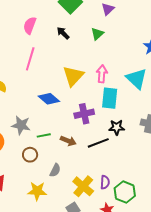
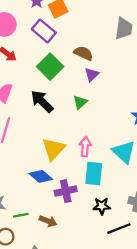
black arrow: (63, 33) -> (42, 101), size x1.6
blue diamond: (49, 99) -> (41, 176), moved
black line: (98, 143) -> (119, 229), moved

